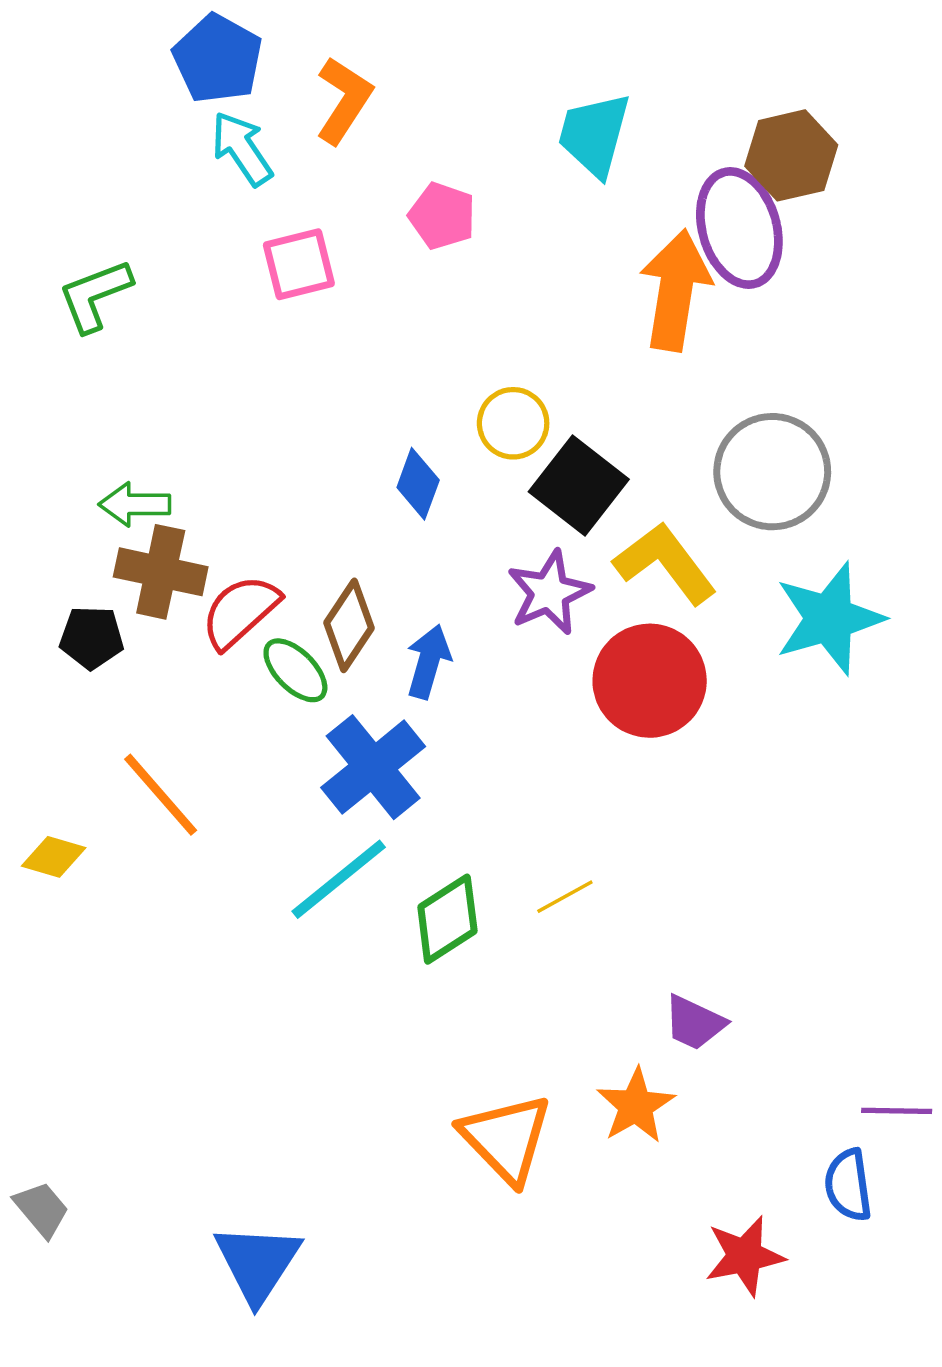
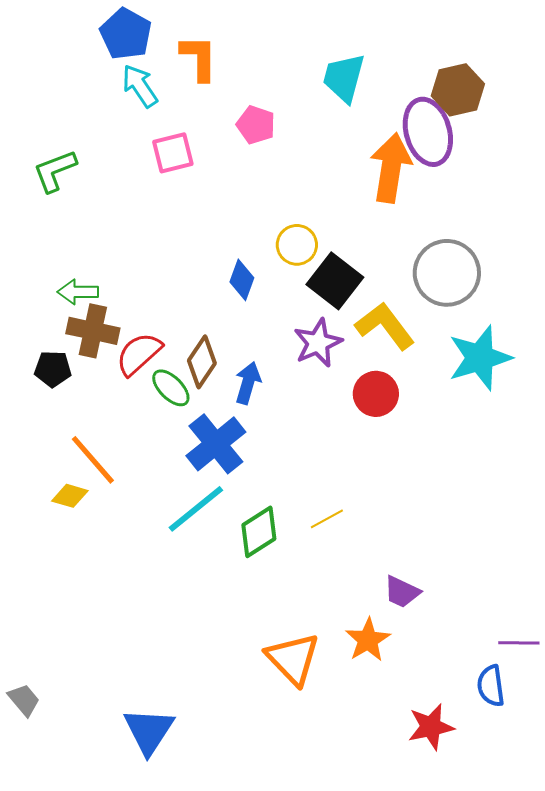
orange L-shape: (344, 100) -> (199, 58), turned -33
red circle: (650, 681) -> (376, 394), size x0.7
yellow diamond: (54, 857) -> (70, 496), moved

